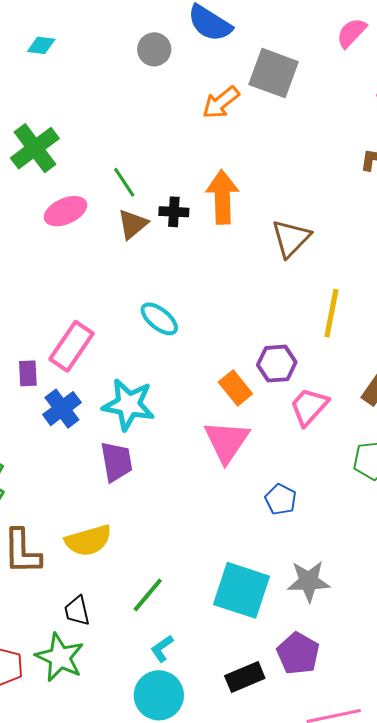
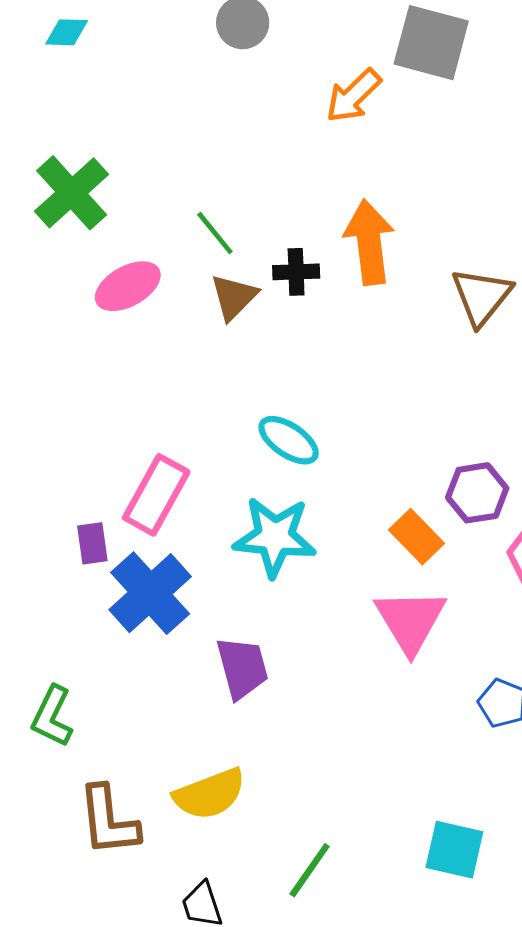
cyan star: (129, 405) -> (275, 537), moved
blue cross: (62, 409) -> (150, 593), size x1.4
cyan square: (241, 590) -> (454, 850), size x0.7

